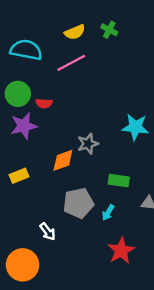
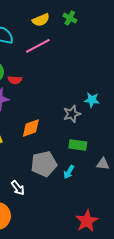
cyan star: (135, 127) -> (92, 100), size x0.7
gray star: (88, 144) -> (72, 114), moved
red star: (121, 251) -> (87, 221), moved

